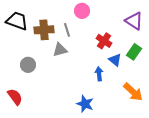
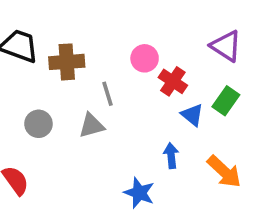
pink circle: (82, 11) -> (145, 58), moved
gray line: (67, 30) -> (107, 94), moved
gray triangle: (60, 50) -> (92, 126), moved
blue arrow: (99, 74) -> (171, 156), moved

